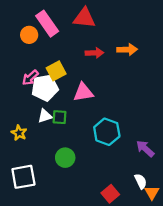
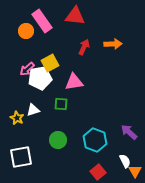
red arrow: (94, 53) -> (84, 47), turned -63
white triangle: (45, 116) -> (33, 110), moved
green square: (60, 117) -> (61, 104), moved
cyan hexagon: (107, 132) -> (95, 140), moved

